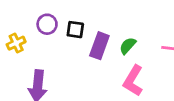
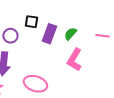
purple circle: (47, 24) -> (10, 36), moved

